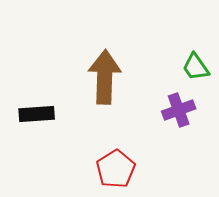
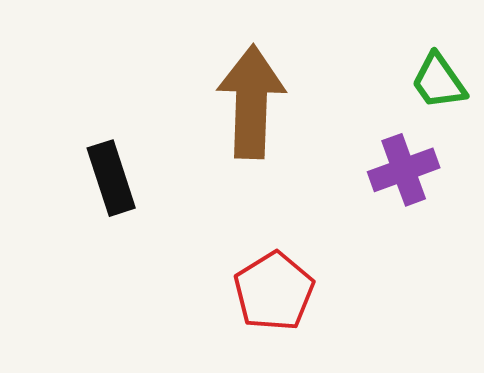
black rectangle: (37, 114) -> (111, 178), turned 76

